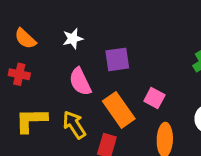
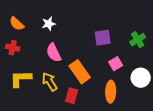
purple square: (117, 59) -> (103, 38), moved
pink square: (154, 98) -> (116, 64), moved, turned 32

